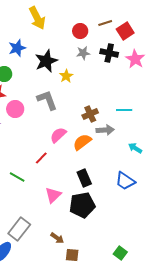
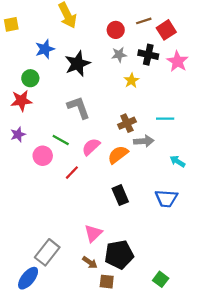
yellow star: (66, 76) -> (131, 80), moved
pink circle: (15, 109) -> (43, 156), moved
green line: (17, 177) -> (61, 140), moved
blue trapezoid: (125, 181) -> (166, 198), turned -30
pink triangle: (53, 195) -> (93, 233), moved
black pentagon: (82, 205) -> (119, 255), moved

